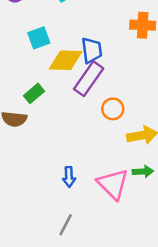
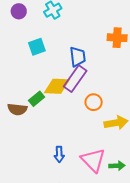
yellow diamond: (66, 60) -> (57, 86), moved
green rectangle: (34, 93) -> (37, 99), moved
green arrow: (143, 172) -> (117, 166), moved

